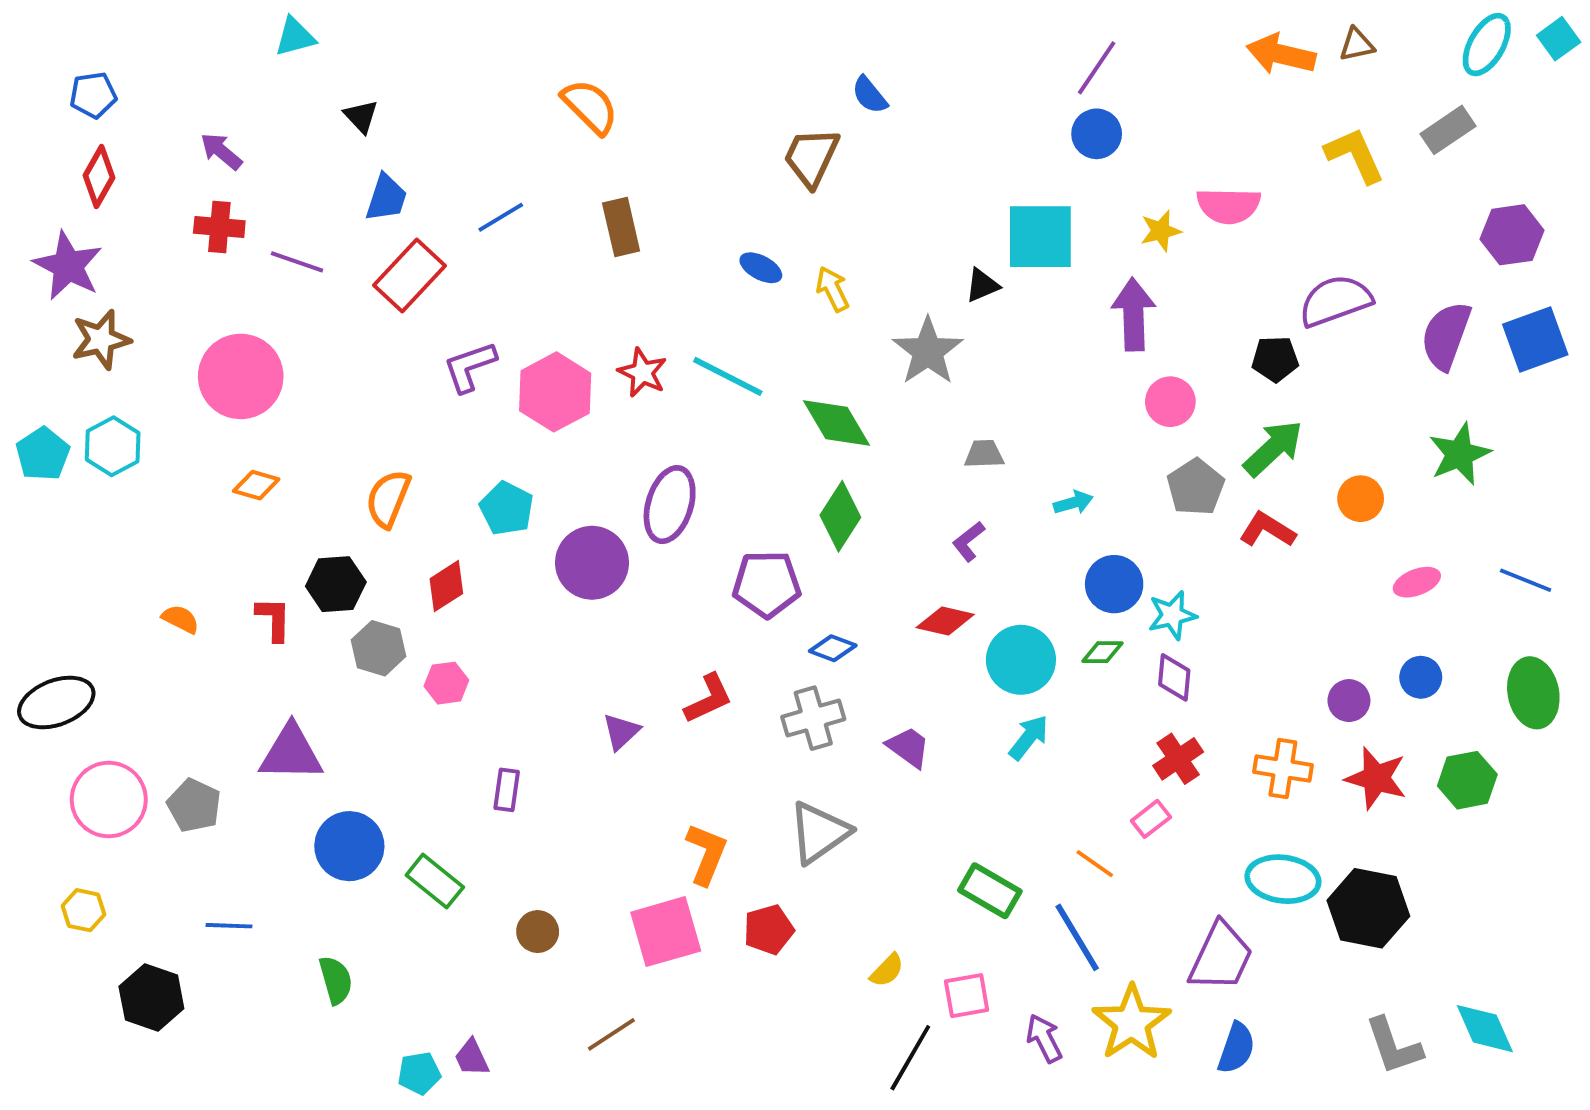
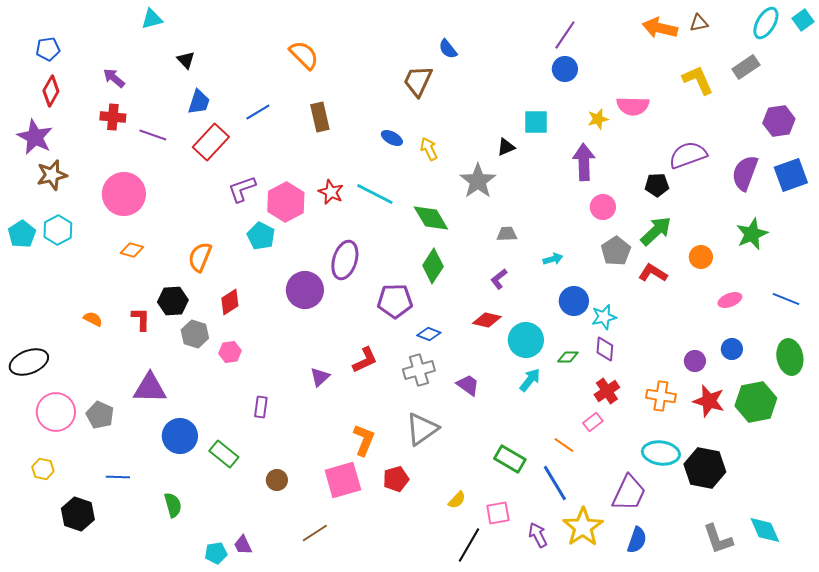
cyan square: (1040, 237) -> (536, 122), size x0.7
cyan pentagon: (507, 508) -> (261, 236), moved
green diamond: (1102, 652) -> (568, 357), moved
green hexagon: (1467, 780) -> (756, 402), size x1.4

